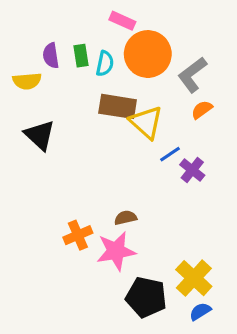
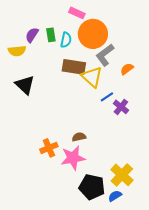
purple semicircle: (51, 56) -> (32, 35), turned 42
gray L-shape: (192, 75) -> (105, 55), moved
blue semicircle: (200, 311) -> (115, 196), moved

